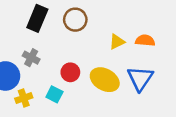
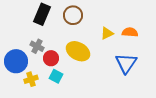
red circle: (70, 72) -> (51, 58), moved
yellow ellipse: (105, 80) -> (78, 51), moved

